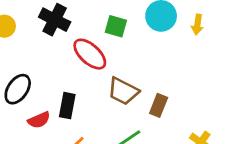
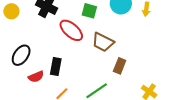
brown trapezoid: (123, 91) -> (103, 42), moved

